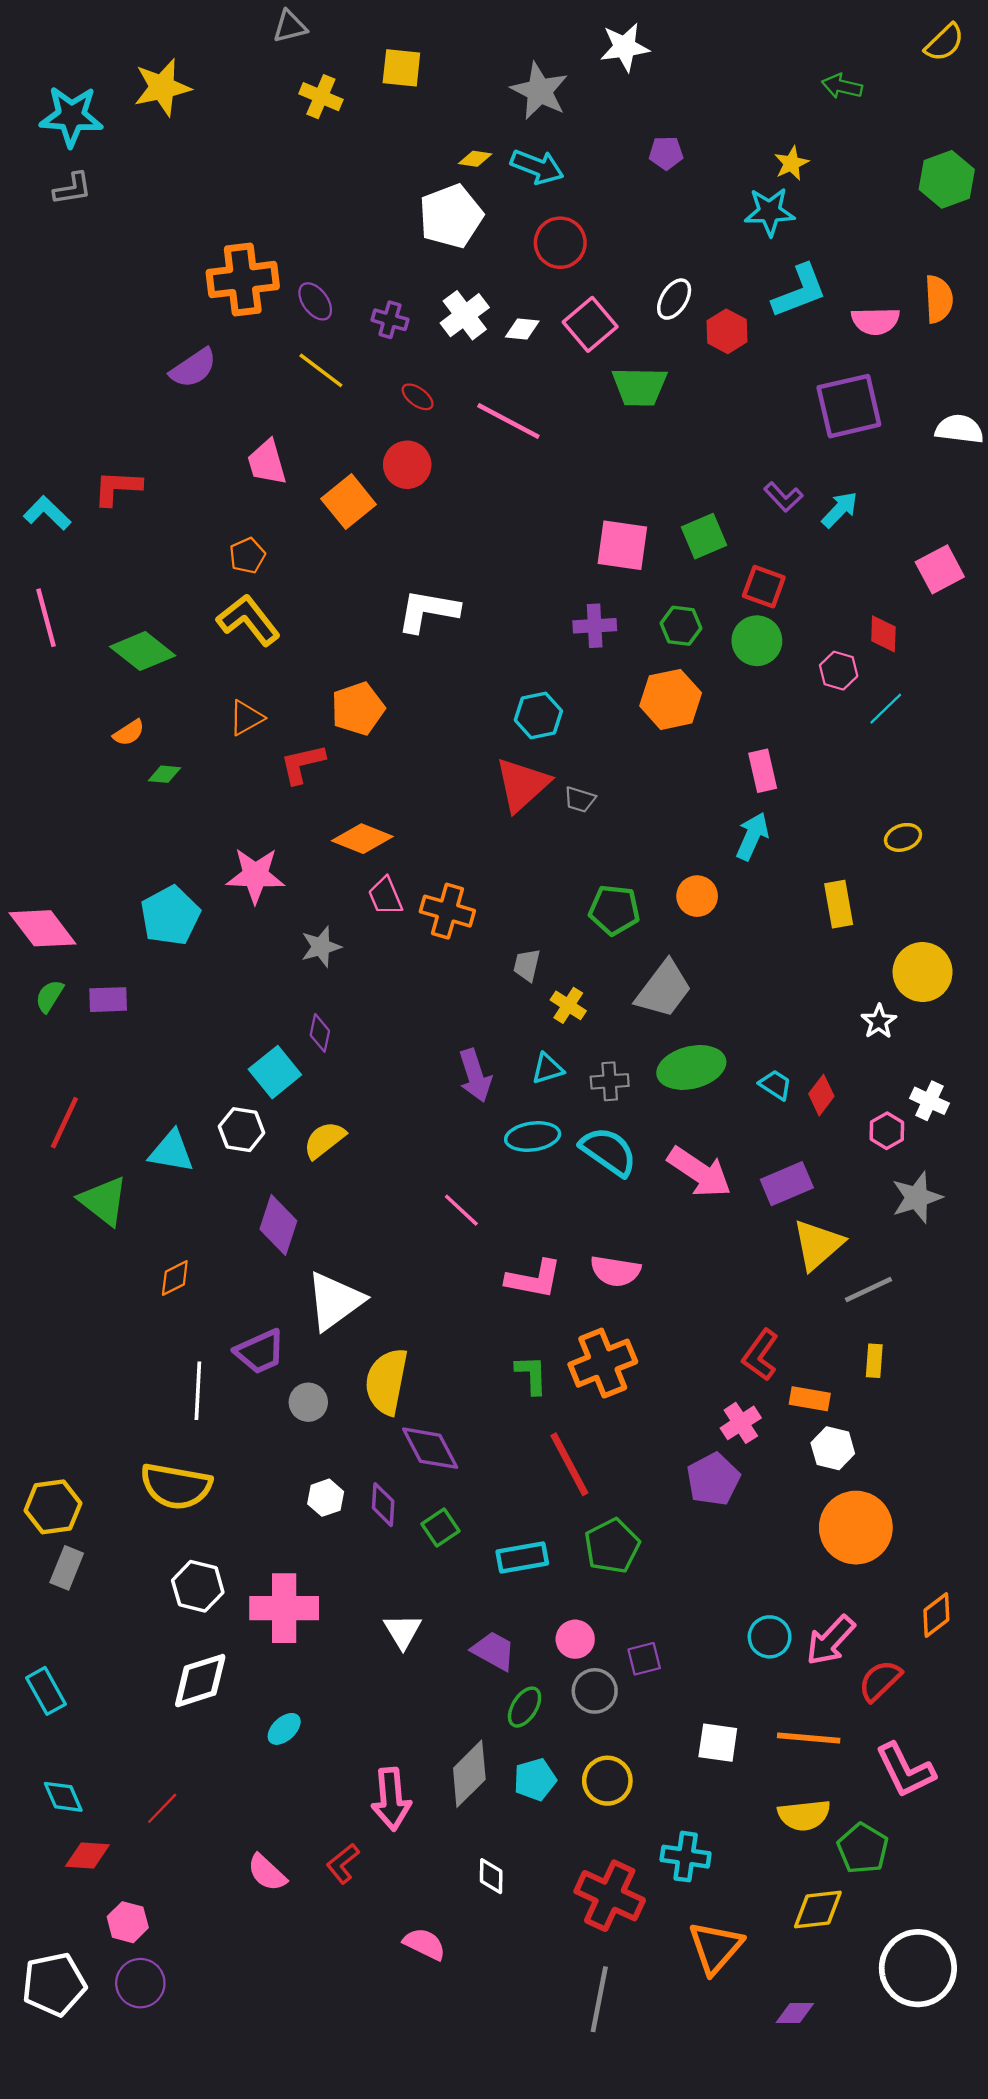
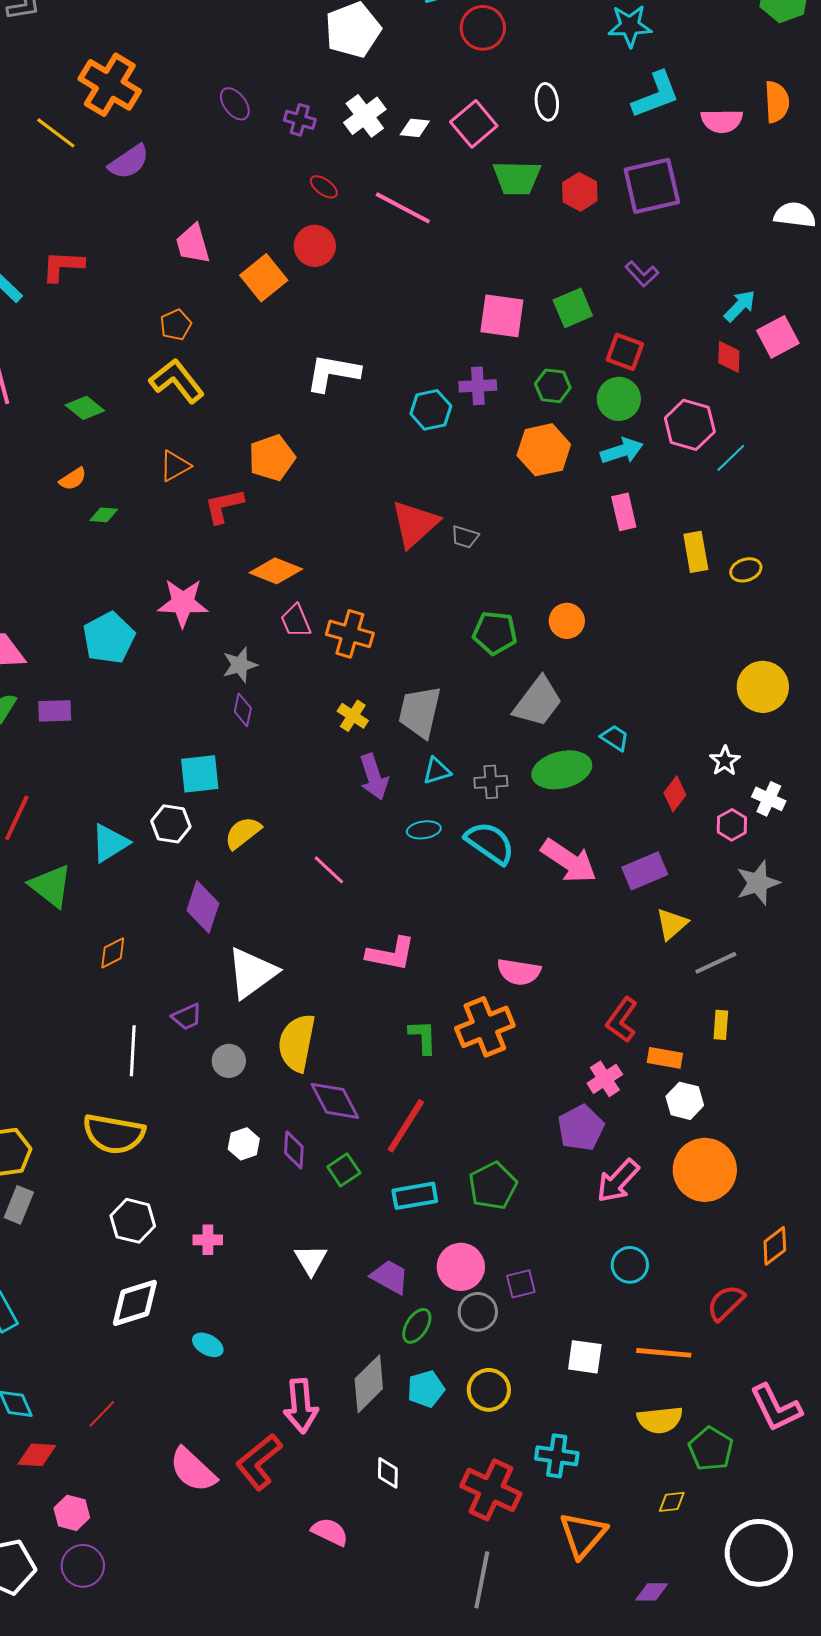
red circle: (560, 243) -> (483, 28), moved
orange cross: (243, 280) -> (110, 85), moved, turned 38
white ellipse: (674, 299) -> (547, 102), turned -39
red hexagon: (727, 331) -> (580, 192), moved
yellow line: (321, 370) -> (56, 133), moved
purple square: (849, 406) -> (652, 186), moved
cyan arrow: (840, 510) -> (740, 306), moved
red diamond: (883, 634) -> (729, 357), moved
green diamond: (143, 651) -> (85, 408), size x0.7
pink hexagon: (839, 671) -> (690, 425), size x1.5
cyan hexagon: (538, 715) -> (431, 410), moved
cyan arrow: (752, 836) -> (622, 451), moved, turned 48
yellow rectangle: (839, 904) -> (696, 552), moved
gray trapezoid: (527, 965) -> (420, 712), moved, size x1.8
yellow cross: (568, 1005) -> (353, 716), moved
white star: (879, 1021) -> (725, 761), moved
purple diamond: (320, 1033) -> (243, 710), moved
cyan square: (275, 1072) -> (200, 774), turned 33
cyan trapezoid: (775, 1085) -> (615, 738), moved
cyan ellipse: (533, 1136) -> (424, 830), size x0.7
cyan triangle: (171, 1151) -> (110, 843), turned -42
pink line: (461, 1210) -> (329, 870), moved
yellow triangle: (818, 1245) -> (672, 924), size x0.7
pink semicircle: (615, 1271) -> (519, 972), moved
pink L-shape: (534, 1279) -> (391, 954), moved
purple trapezoid: (260, 1352) -> (187, 1017), size x0.7
red line: (569, 1464) -> (406, 1126), moved, turned 60
pink cross: (284, 1608) -> (208, 1240), size x0.5
pink circle: (575, 1639) -> (461, 1267), size x1.4
pink arrow: (831, 1640) -> (618, 1181), moved
cyan ellipse: (284, 1729) -> (208, 1345), turned 72
pink L-shape: (905, 1770) -> (776, 1408), moved
red L-shape: (343, 1863) -> (259, 1462), size x1.6
pink semicircle: (267, 1873) -> (193, 1470), size x1.4
yellow diamond: (818, 1909) -> (672, 1502), size x0.6

